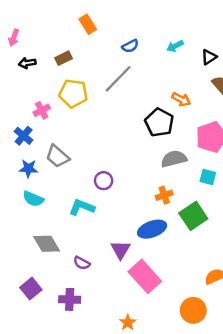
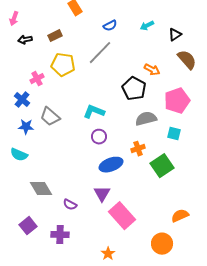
purple circle: (104, 181) -> (99, 137), moved
cyan semicircle: (33, 199) -> (19, 155), moved
cyan L-shape: (82, 207) -> (94, 112), moved
blue ellipse: (152, 229) -> (111, 165), moved

